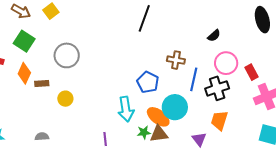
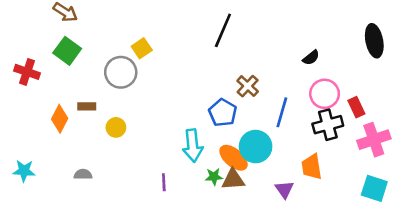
yellow square: (51, 11) -> (142, 48), moved
brown cross: (176, 60) -> (248, 86), moved, turned 30
orange diamond: (24, 73) -> (60, 119), moved
black cross: (217, 88) -> (328, 125), moved
orange trapezoid: (219, 120) -> (312, 167), turned -30

